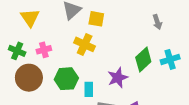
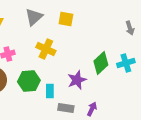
yellow square: (96, 19) -> (66, 19), moved
gray arrow: (157, 22) -> (130, 28), moved

